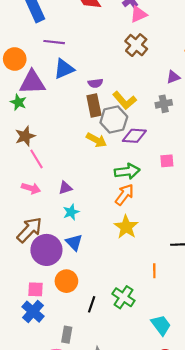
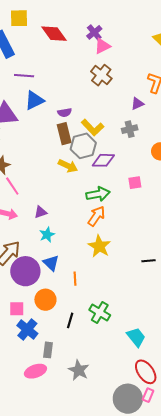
orange line: (154, 271) -> (75, 279), moved
blue cross: (33, 312) -> (27, 329), moved

